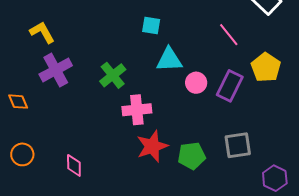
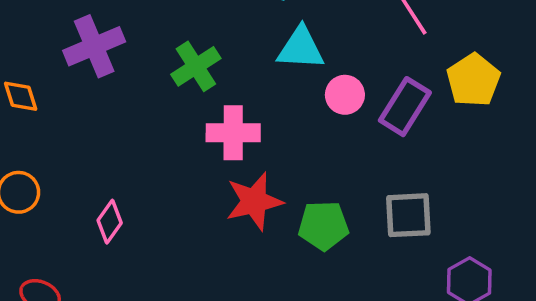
pink diamond: (74, 166) -> (110, 222), turned 30

